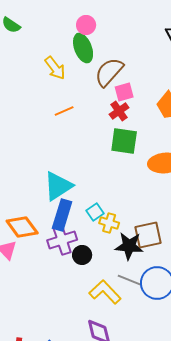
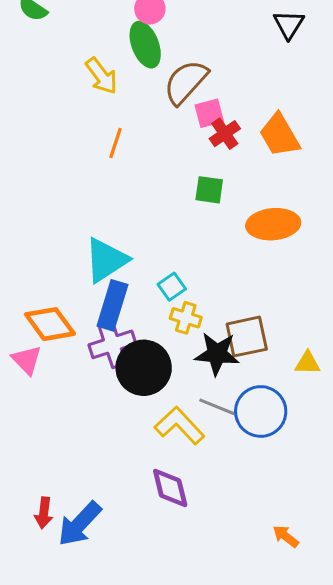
orange line: (64, 111) -> (116, 143), turned -48
red cross: (119, 111) -> (225, 134), moved
green square: (124, 141) -> (209, 190), size x0.7
cyan square: (95, 212) -> (172, 287), moved
black circle: (82, 255) -> (144, 368), size x1.8

